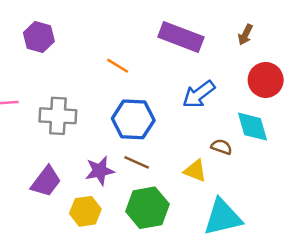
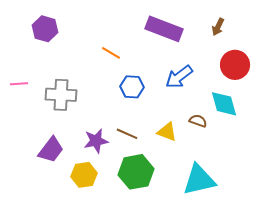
blue hexagon: (133, 119) -> (132, 87), moved, size x0.7
yellow triangle: (195, 171) -> (167, 132), moved

